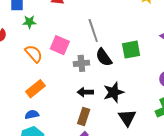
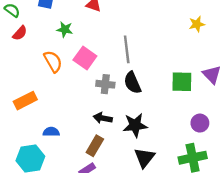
green star: (29, 22) -> (65, 29), moved
green square: (131, 50) -> (182, 82), moved
orange rectangle: (35, 89) -> (25, 101), moved
blue semicircle: (32, 114) -> (51, 132), moved

